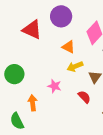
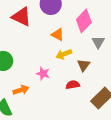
red semicircle: (84, 97) -> (73, 85), turned -56
orange arrow: (33, 103) -> (21, 90), turned 77

